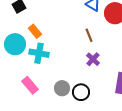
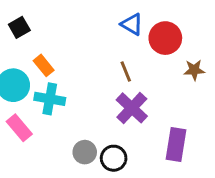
purple cross: (93, 59) -> (132, 108), size x1.5
pink rectangle: (30, 85) -> (19, 128), moved

